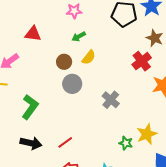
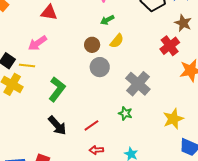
red triangle: (33, 34) -> (49, 13), moved
gray cross: (111, 100) -> (138, 84), size x1.4
black arrow: (31, 143) -> (57, 125), turned 35
green star: (126, 143) -> (125, 113), moved

